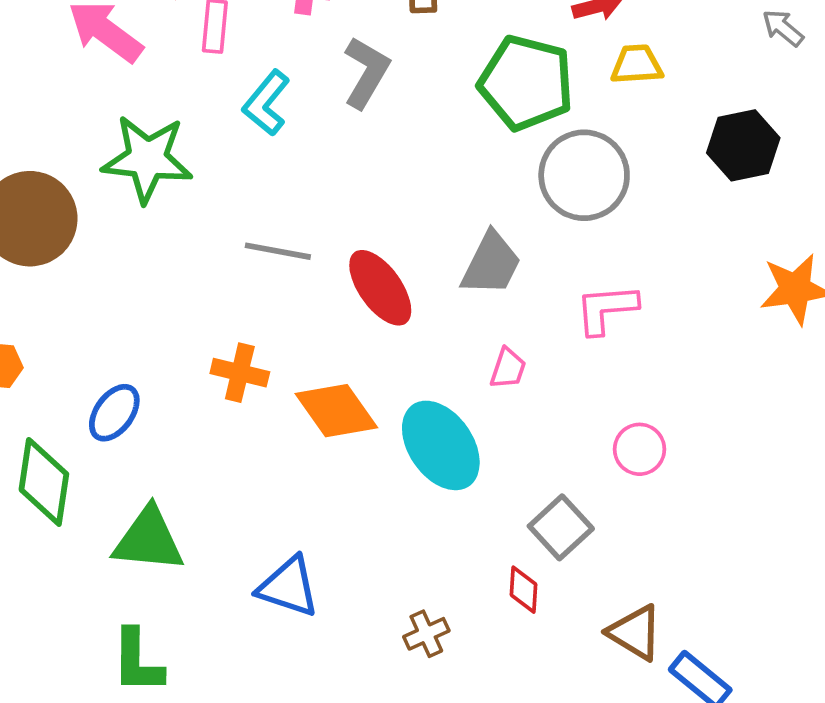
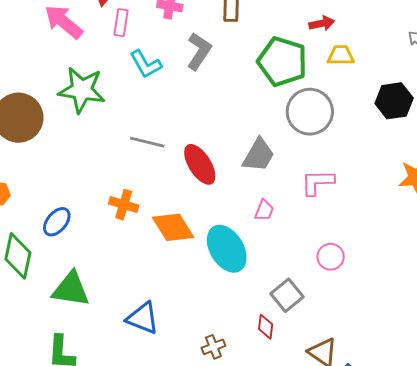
cyan L-shape: (266, 103) -> (146, 64), turned -72

